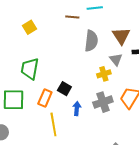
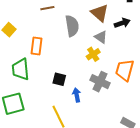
orange rectangle: (45, 98) -> (37, 46), moved
gray cross: (103, 102) -> (100, 82), turned -30

